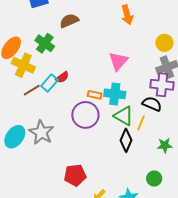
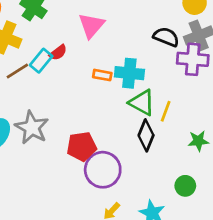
pink triangle: (118, 61) -> (91, 25), moved
black semicircle: (152, 104) -> (166, 37), moved
purple circle: (85, 115) -> (103, 170), moved
red pentagon: (75, 175) -> (82, 146), moved

